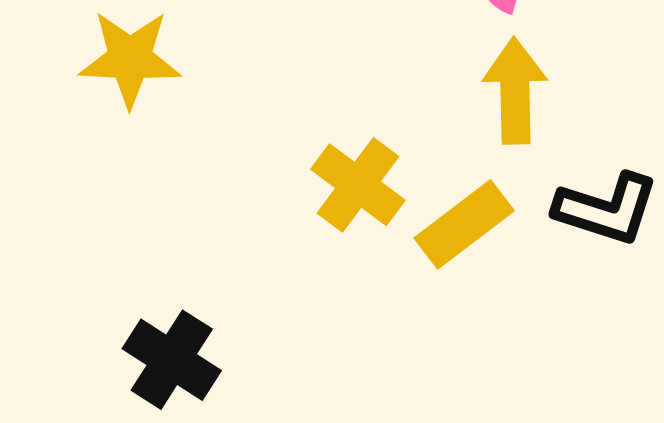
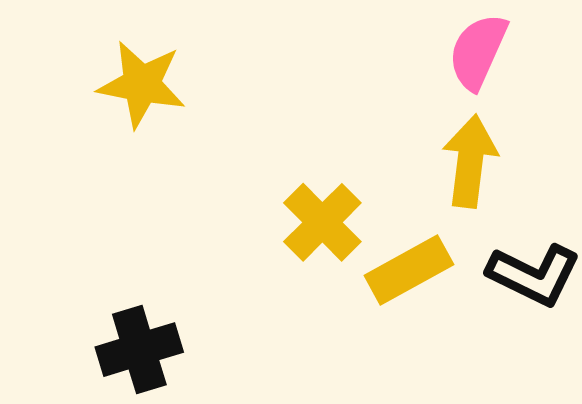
black cross: (172, 360) -> (139, 350), turned 32

